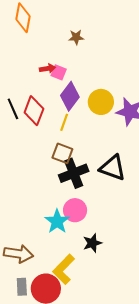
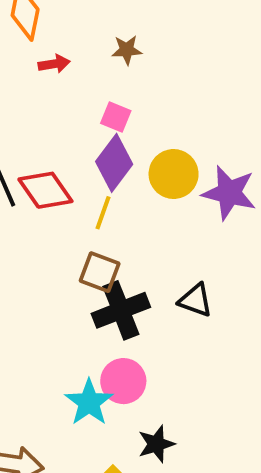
red arrow: (48, 69) -> (54, 64), moved
pink square: (59, 72) -> (116, 117), moved
red diamond: (34, 111) -> (45, 190), turned -56
black triangle: (113, 168) -> (195, 300), size x0.7

